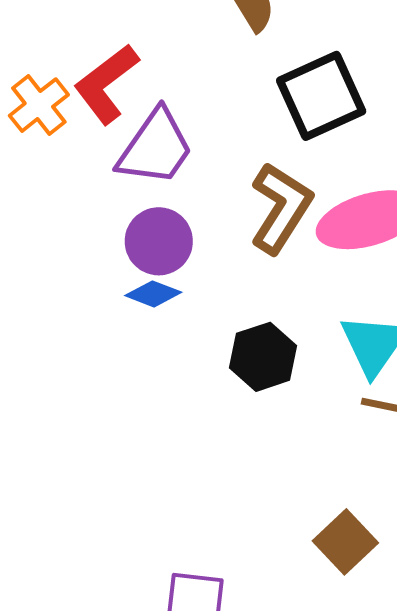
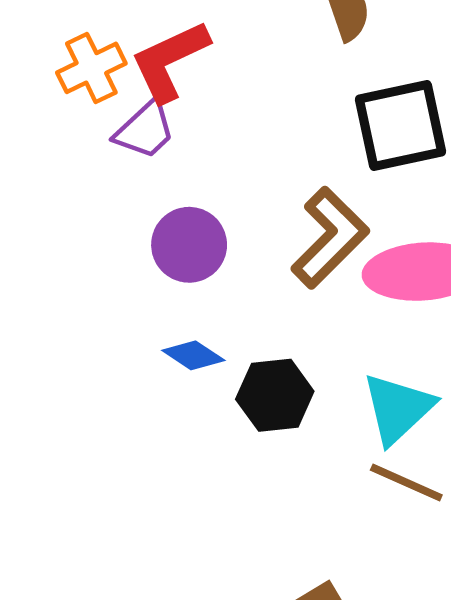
purple trapezoid: (155, 148) -> (145, 130), moved, size x0.7
blue diamond: (153, 294) -> (193, 355), moved

